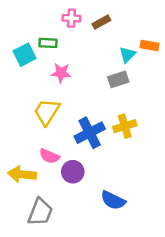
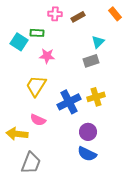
orange rectangle: (149, 46) -> (115, 14), moved, turned 40
cyan square: (25, 55) -> (19, 42), turned -30
purple circle: (73, 172) -> (88, 132), moved

